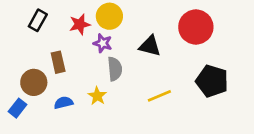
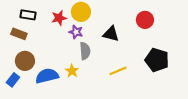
black rectangle: (38, 20) -> (28, 15), turned 70
red circle: (196, 27) -> (145, 20), size x0.7
brown rectangle: (58, 62) -> (19, 34), moved, turned -56
blue semicircle: (63, 103) -> (47, 76), size x1.6

